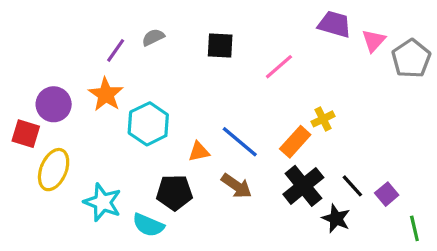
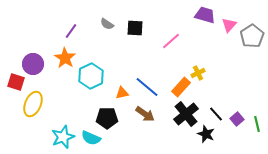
gray semicircle: (153, 37) -> (107, 24), moved, turned -120
cyan star: (103, 202) -> (63, 137), moved, turned 30
green line: (414, 228) -> (257, 124), moved

